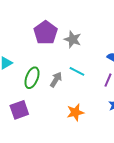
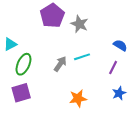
cyan line: (77, 71) -> (82, 57), turned -49
green ellipse: (32, 78) -> (23, 64), moved

